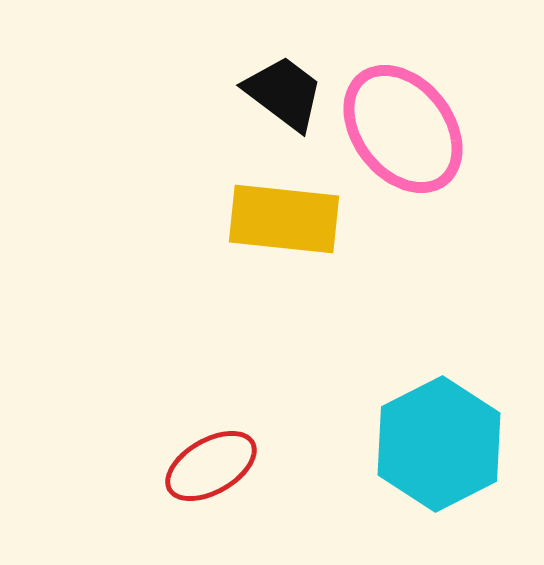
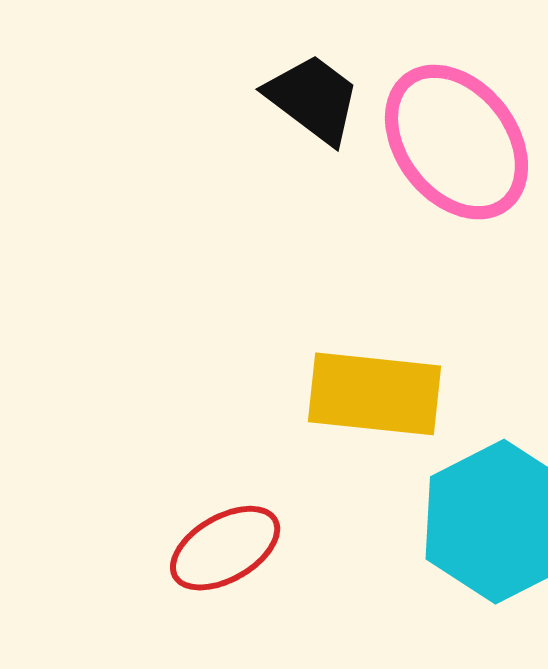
yellow rectangle: (284, 219) -> (375, 394), moved

